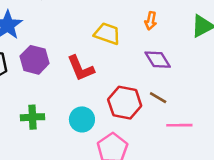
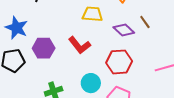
purple diamond: (158, 60) -> (124, 30), moved
brown line: (158, 98) -> (145, 22), moved, turned 40

